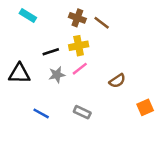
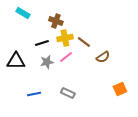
brown cross: (77, 18) -> (56, 21), moved
brown line: (102, 23) -> (84, 42), moved
brown semicircle: (117, 81) -> (103, 57), moved
blue line: (41, 113) -> (34, 94), turned -40

